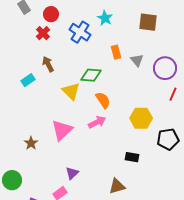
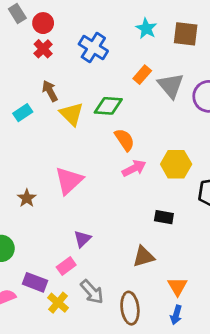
red circle: (51, 14) -> (43, 23), moved
cyan star: (105, 18) -> (146, 28), moved
orange rectangle: (116, 52) -> (142, 75), turned 56
gray triangle: (137, 60) -> (171, 86), size x1.5
yellow triangle: (71, 91) -> (72, 114), moved
pink arrow: (97, 122) -> (134, 168), moved

